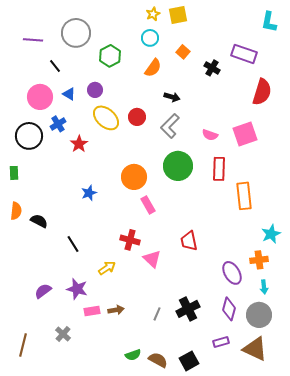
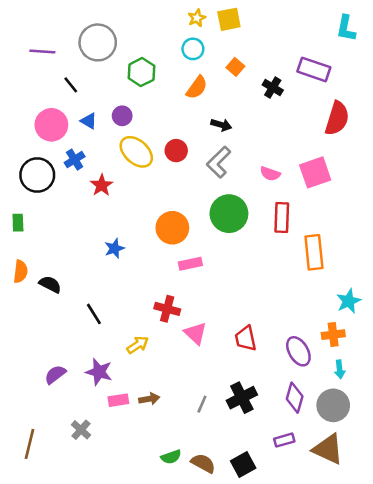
pink rectangle: (148, 205) -> (190, 264), turned -72
red trapezoid: (189, 241) -> (246, 338), moved

